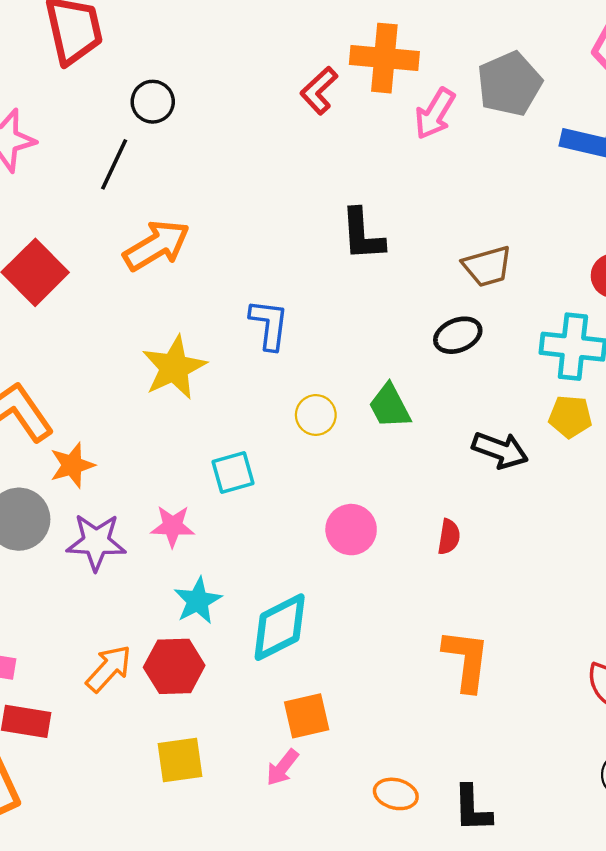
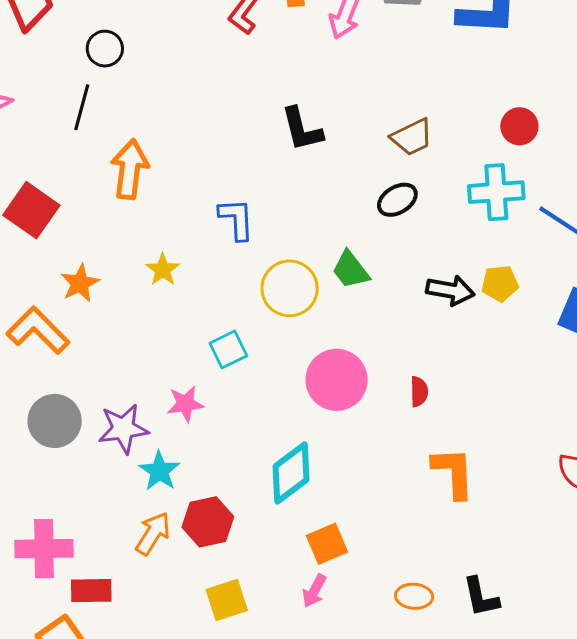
orange arrow: (157, 245) -> (130, 169), turned -42
yellow star: (174, 367) -> (163, 270), size x0.6
yellow circle: (316, 415) -> (290, 288), size x1.6
yellow pentagon: (570, 417) -> (500, 283), moved
orange star: (72, 465) -> (80, 283), moved
pink circle: (351, 530) -> (337, 380), size x1.4
red semicircle: (449, 537) -> (419, 392), moved
cyan star: (198, 601) -> (159, 471), moved

